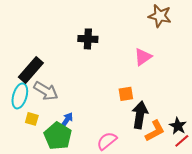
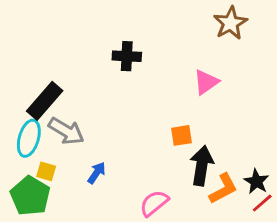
brown star: (160, 16) -> (230, 23), turned 30
green pentagon: (58, 136) -> (30, 196), moved

